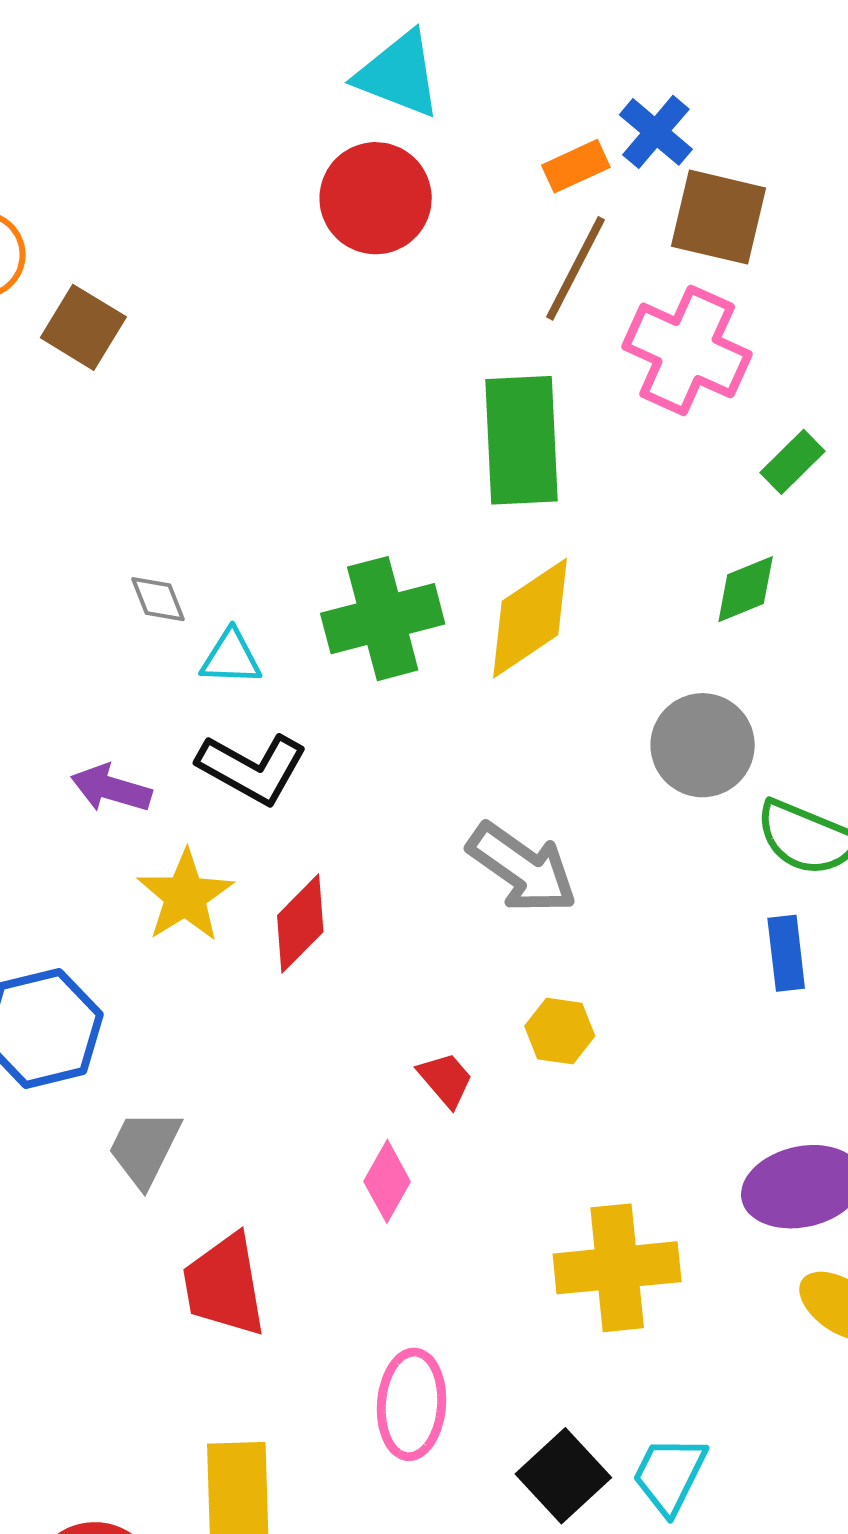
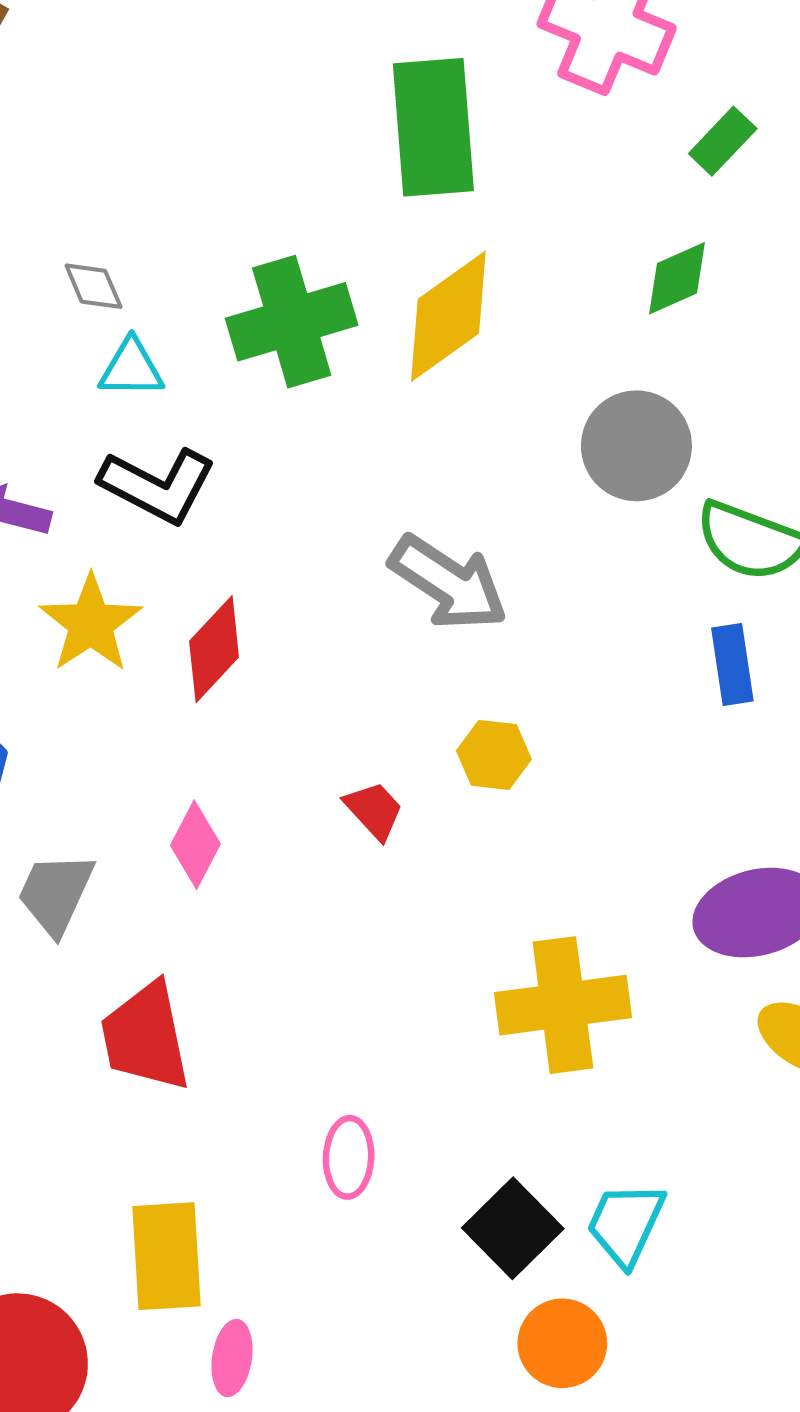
gray diamond: (158, 599) -> (93, 286), moved
pink diamond: (387, 1181) -> (195, 845), moved
pink ellipse: (411, 1404) -> (349, 1157), size x0.7

